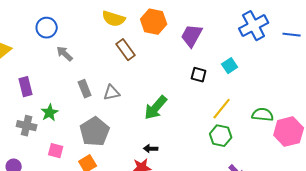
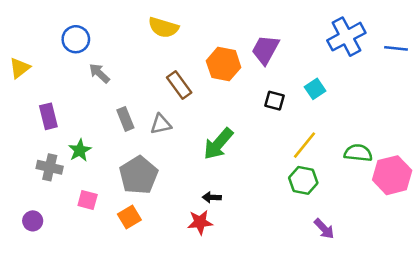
orange hexagon: (154, 22) -> (224, 64), moved
brown rectangle: (126, 50) -> (179, 85), moved

